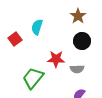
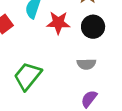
red star: (56, 59) -> (58, 23), moved

